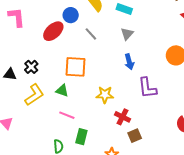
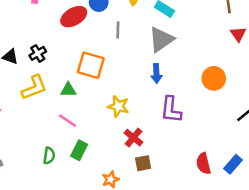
gray line: (91, 34) -> (118, 30), turned 32
gray triangle: (127, 34) -> (161, 39), size x1.6
green triangle: (62, 91) -> (68, 90), turned -32

